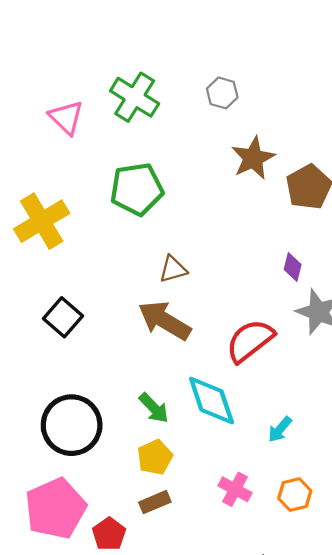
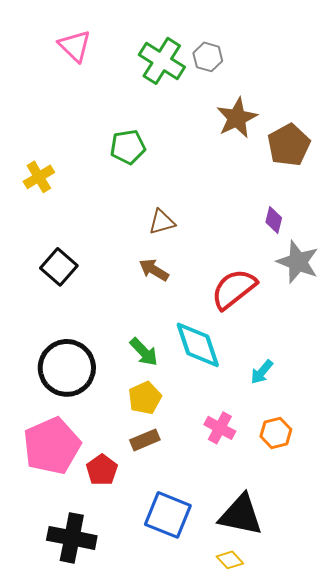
green cross: (135, 97) -> (162, 61), moved
pink triangle: (66, 117) -> (75, 46), moved
green pentagon: (137, 189) -> (128, 147), size x0.7
yellow cross: (42, 221) -> (39, 177), size x0.6
brown arrow: (164, 320) -> (154, 270), size x0.6

